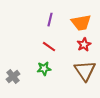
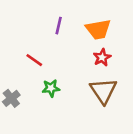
red line: (49, 47) -> (34, 60), moved

